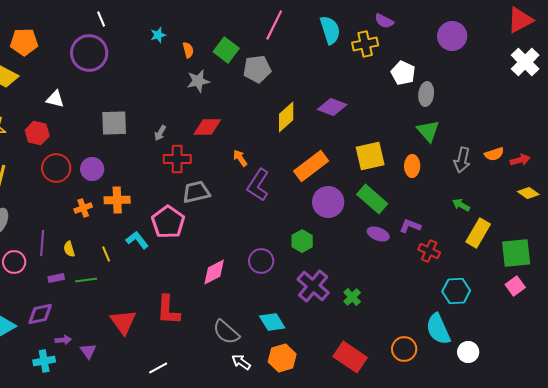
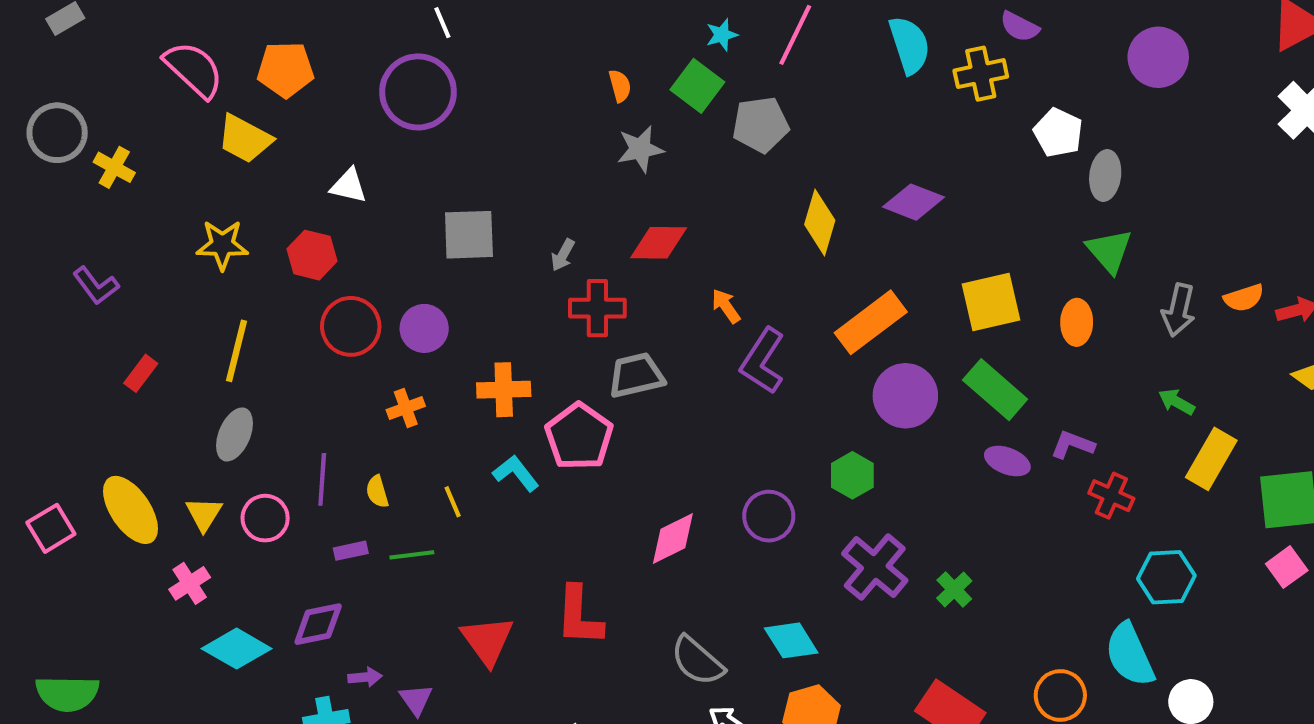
cyan star: (158, 35) -> (722, 35), moved
yellow diamond: (286, 117) -> (820, 222), turned -32
orange cross: (117, 200) -> (504, 390), moved

